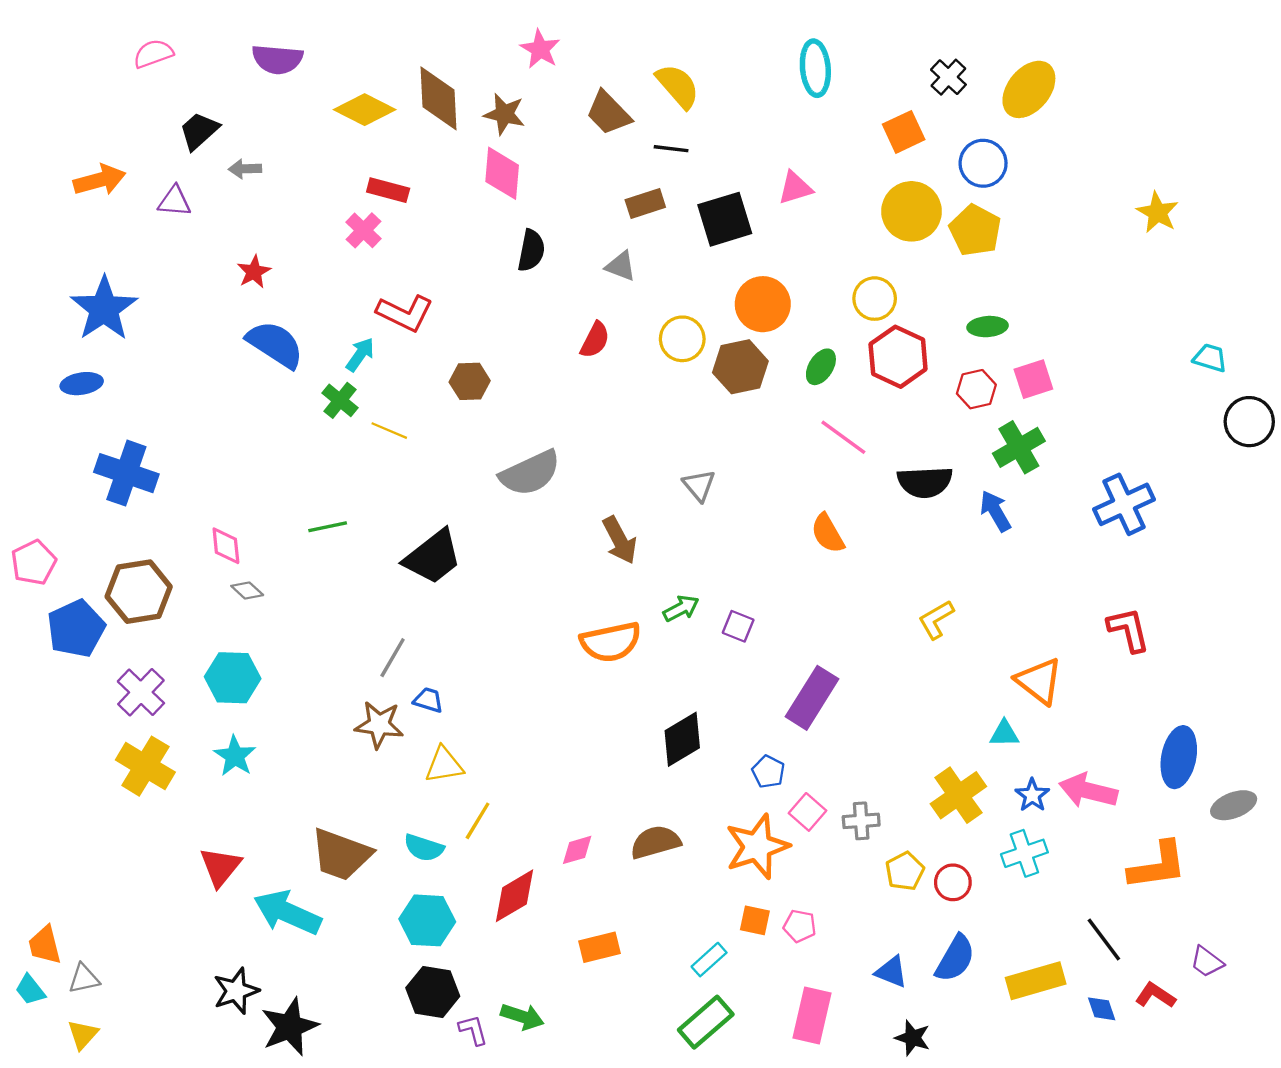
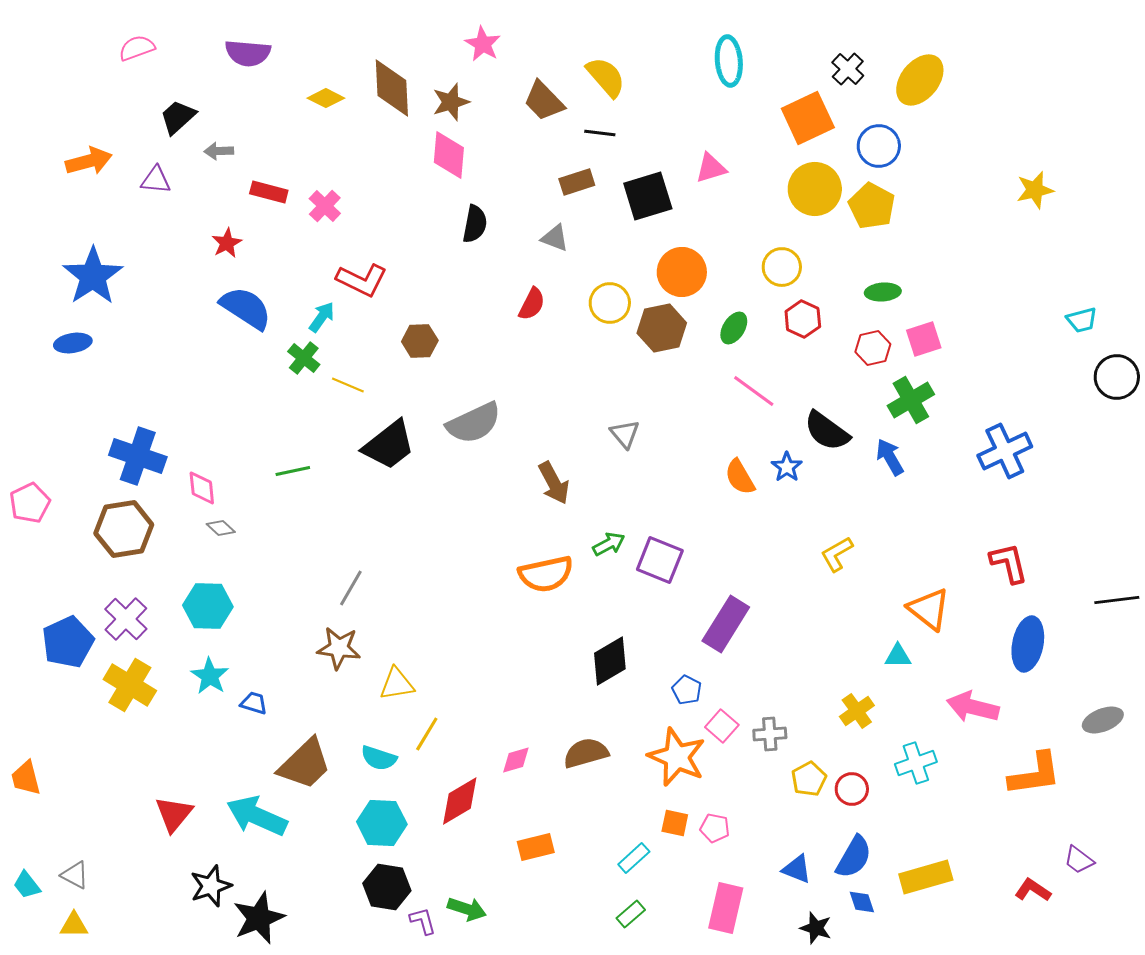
yellow diamond: (365, 110) -> (326, 98), size x0.7
brown star: (504, 114) -> (451, 102), turned -30
orange square: (904, 132) -> (808, 118), size x1.4
red rectangle: (388, 190) -> (269, 192), moved
yellow star: (1158, 212) -> (1035, 190), turned 30
red hexagon: (898, 357) -> (803, 319), size x0.7
cyan trapezoid: (1210, 358) -> (1082, 320), turned 148
blue cross: (126, 473) -> (138, 456), moved
black semicircle: (925, 482) -> (827, 431), turned 39
black trapezoid: (433, 557) -> (389, 445), moved
purple square: (738, 626) -> (660, 560), size x1.6
blue pentagon: (76, 629) -> (68, 642), moved
blue trapezoid: (428, 700) -> (254, 703), moved
blue ellipse: (1179, 757) -> (1028, 644), moved
yellow cross: (958, 795) -> (857, 711), size x0.7
blue star: (1032, 795) -> (787, 467), moved
orange star: (757, 847) -> (677, 757), turned -30
brown trapezoid: (341, 854) -> (305, 764), turned -64
red triangle: (220, 867) -> (174, 814), moved
black line: (1104, 939) -> (1117, 600), moved, turned -60
orange trapezoid: (45, 945) -> (26, 778), moved
gray triangle: (84, 979) -> (75, 875), turned 40
blue diamond: (1102, 1009) -> (862, 902), moved
green rectangle: (706, 1022) -> (631, 914), size x0.6
yellow triangle: (83, 1034) -> (74, 925), turned 48

